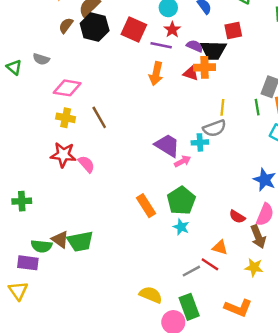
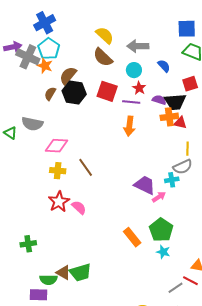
gray semicircle: (41, 59) -> (32, 124), size x1.5
red triangle: (191, 73) -> (180, 123), moved
red star: (63, 155) -> (59, 202), turned -30

